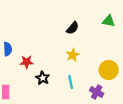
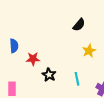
yellow star: (73, 55) -> (89, 51), moved

